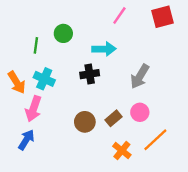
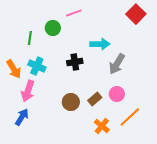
pink line: (119, 16) -> (74, 13), moved, turned 35
red square: (162, 17) -> (136, 14), turned -30
cyan arrow: (104, 49) -> (100, 44), moved

